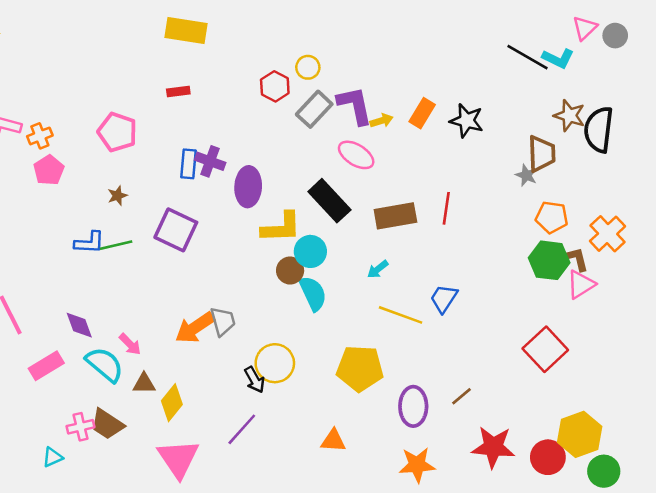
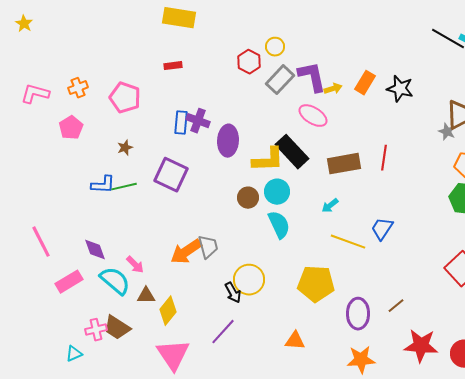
orange cross: (40, 136) -> (78, 88), moved
yellow L-shape: (281, 227) -> (268, 160), moved
brown circle: (290, 271) -> (248, 198), moved

